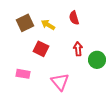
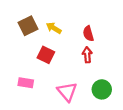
red semicircle: (74, 18) -> (88, 34), moved
green circle: (97, 60) -> (102, 89), moved

